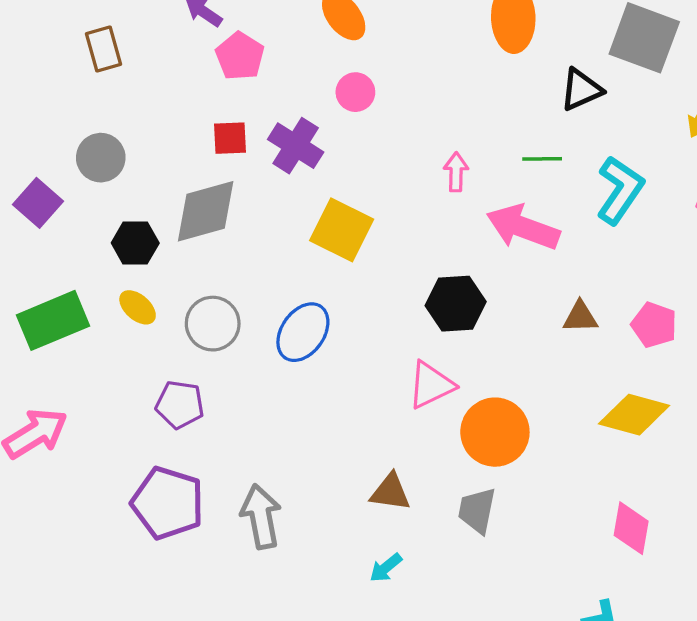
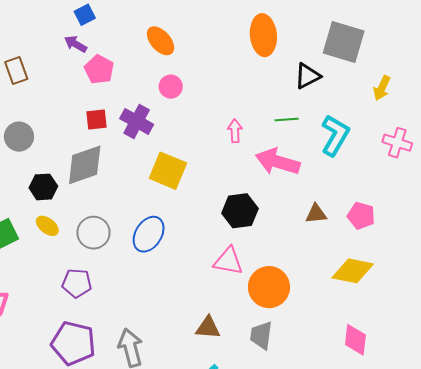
pink triangle: (431, 385) -> (228, 261), turned 40

